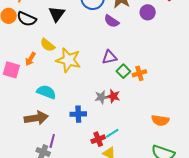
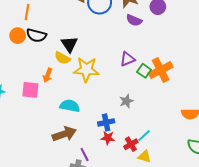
black triangle: (57, 14) -> (69, 44), moved
purple semicircle: (112, 21) -> (134, 20), moved
orange cross: (139, 73) -> (161, 70), size x1.6
red star: (113, 96) -> (108, 138), moved
purple line: (52, 141) -> (85, 154), turned -32

